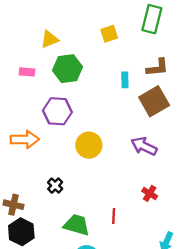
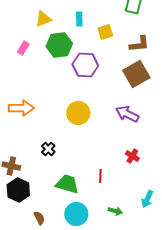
yellow square: (109, 34) -> (105, 32), moved
pink rectangle: (27, 72) -> (23, 48), turned -64
cyan rectangle: (125, 80) -> (79, 19), moved
purple hexagon: (57, 111) -> (85, 65), moved

